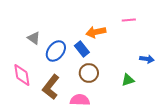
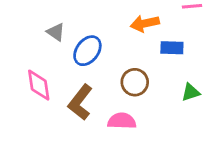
blue rectangle: (82, 49) -> (172, 48), moved, turned -49

